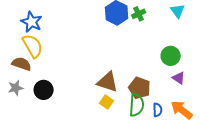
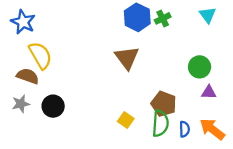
blue star: (32, 22) -> (23, 22), moved
purple triangle: (179, 78) -> (209, 92), turned -32
brown triangle: (108, 82) -> (127, 58), moved, turned 35

